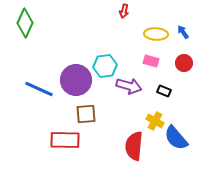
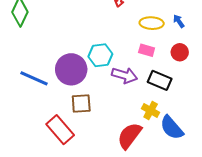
black rectangle: (164, 91) -> (160, 80), size x1.6
red rectangle: (65, 140) -> (60, 130), turned 48
red semicircle: (134, 146) -> (129, 136), turned 32

